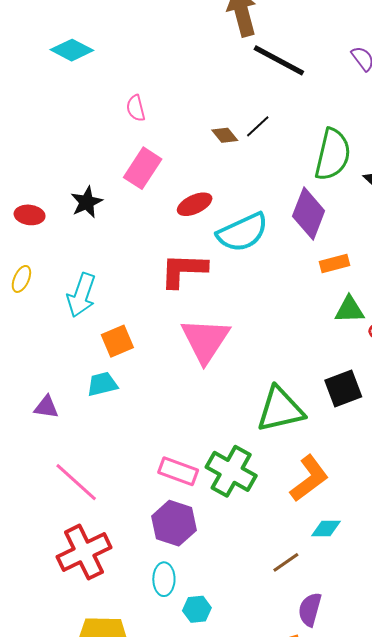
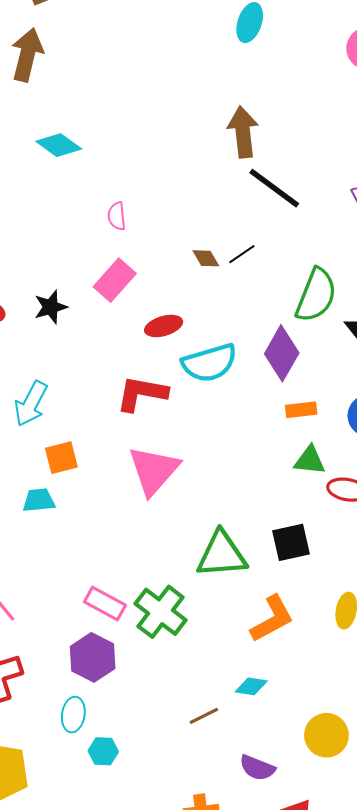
orange L-shape: (309, 478) -> (272, 619), moved
purple semicircle: (310, 609) -> (257, 768), moved, turned -92

